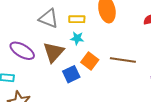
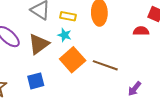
orange square: (90, 61) -> (73, 60), size x1.4
blue square: (71, 74) -> (36, 81), moved

